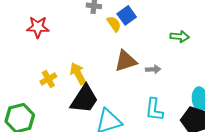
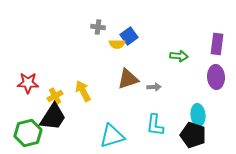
yellow semicircle: (114, 24) -> (117, 44), turned 126
red star: (38, 27) -> (28, 83), moved
black trapezoid: (84, 99) -> (53, 117), moved

